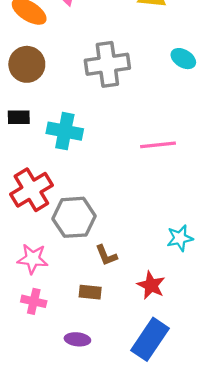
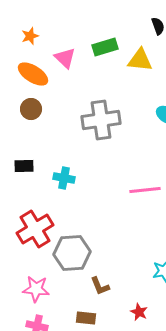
brown circle: (27, 64) -> (31, 109), moved, size x0.7
cyan cross: (65, 131) -> (64, 178), size x0.7
red star: (151, 285) -> (139, 312), size x0.7

